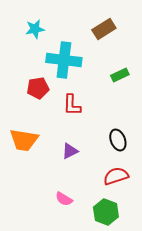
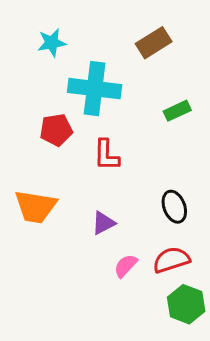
pink semicircle: (64, 199) -> (126, 266), moved, turned 102
green hexagon: (106, 212) -> (186, 304), moved

